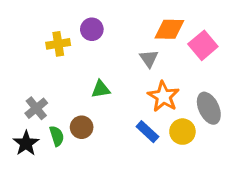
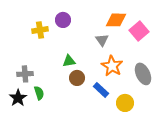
gray cross: (36, 108) -> (25, 74), turned 35
brown circle: (82, 127) -> (77, 78), moved
yellow circle: (182, 132) -> (125, 103), moved

